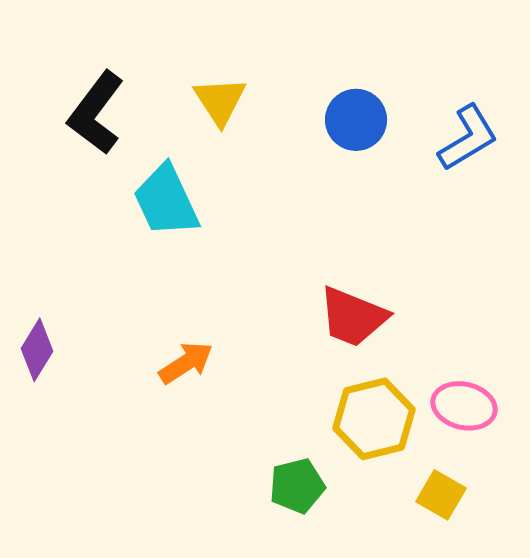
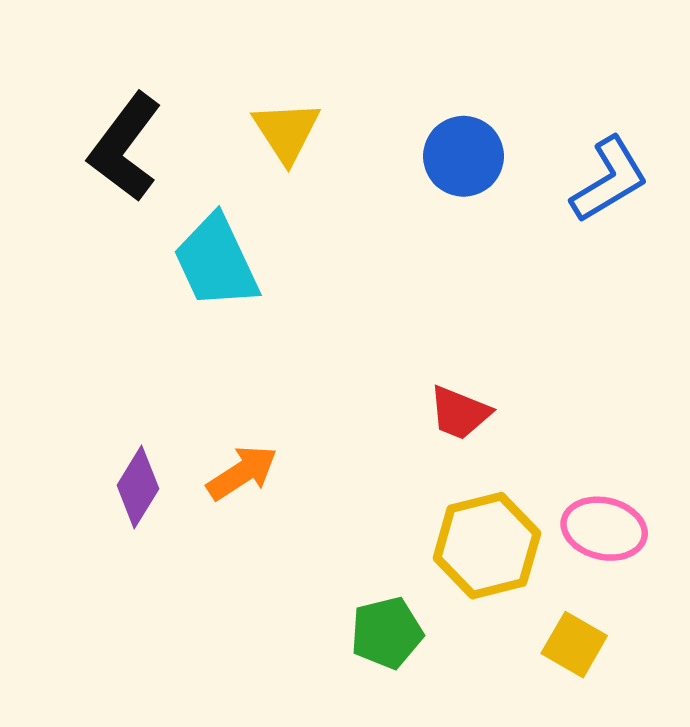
red trapezoid: (353, 317) -> (460, 413), size x0.7
purple diamond: (37, 350) -> (138, 487), moved

